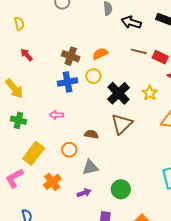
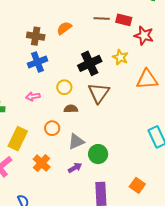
yellow circle: (93, 76) -> (64, 87), moved
black cross: (119, 93) -> (90, 63), turned 30
green circle: (121, 189) -> (98, 154), moved

